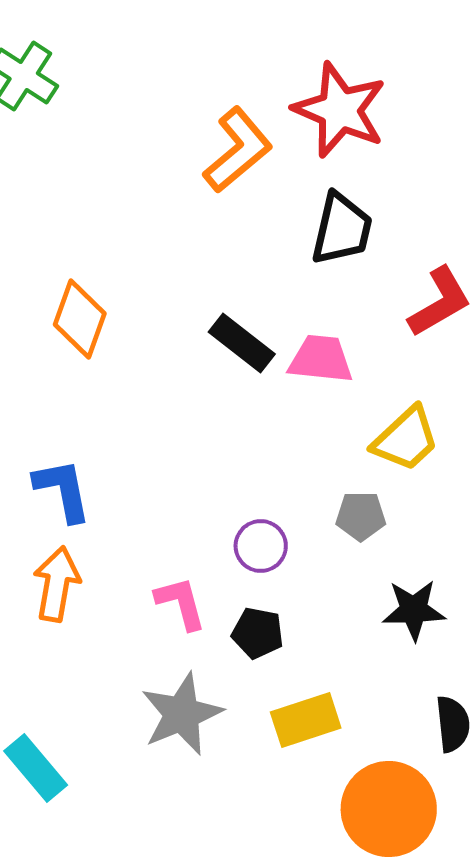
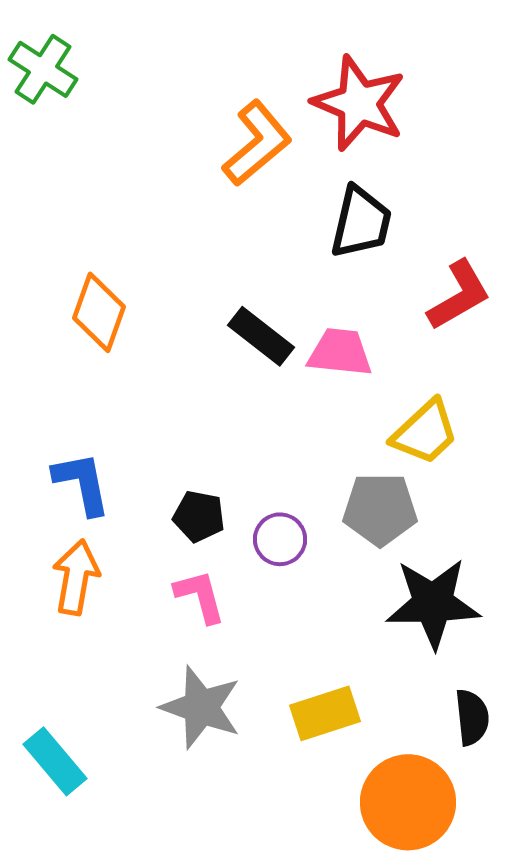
gray pentagon: (361, 516) -> (380, 509), size x1.5
black star: (414, 610) -> (433, 603), size x1.5
black pentagon: (258, 633) -> (199, 516), moved
gray star: (182, 714) -> (201, 707), turned -30

